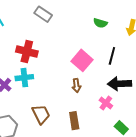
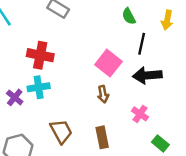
green semicircle: (100, 23) -> (129, 16), turned 48
black line: (112, 56) -> (142, 44), moved
black arrow: (119, 84) -> (147, 75), moved

